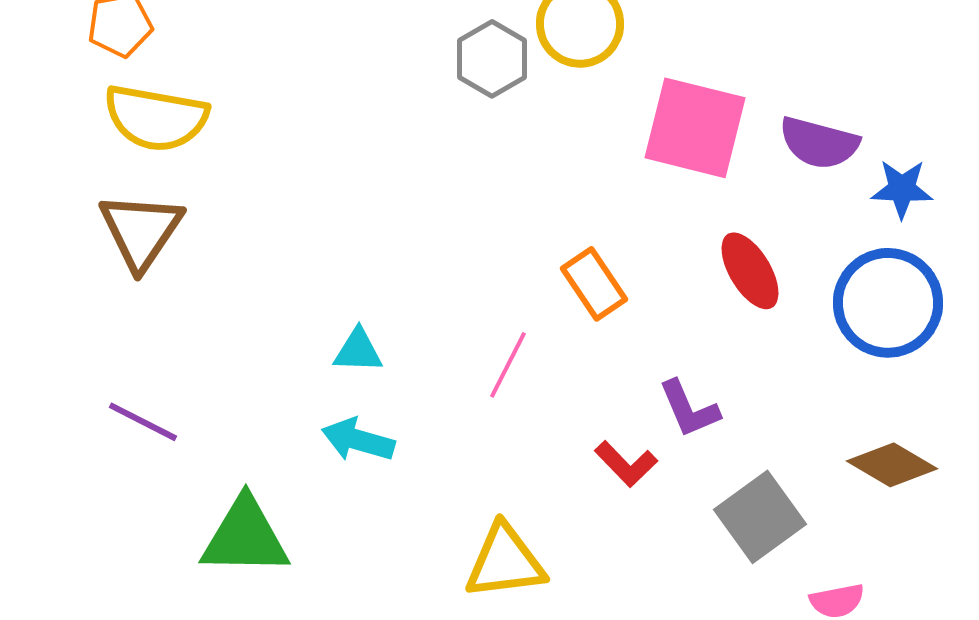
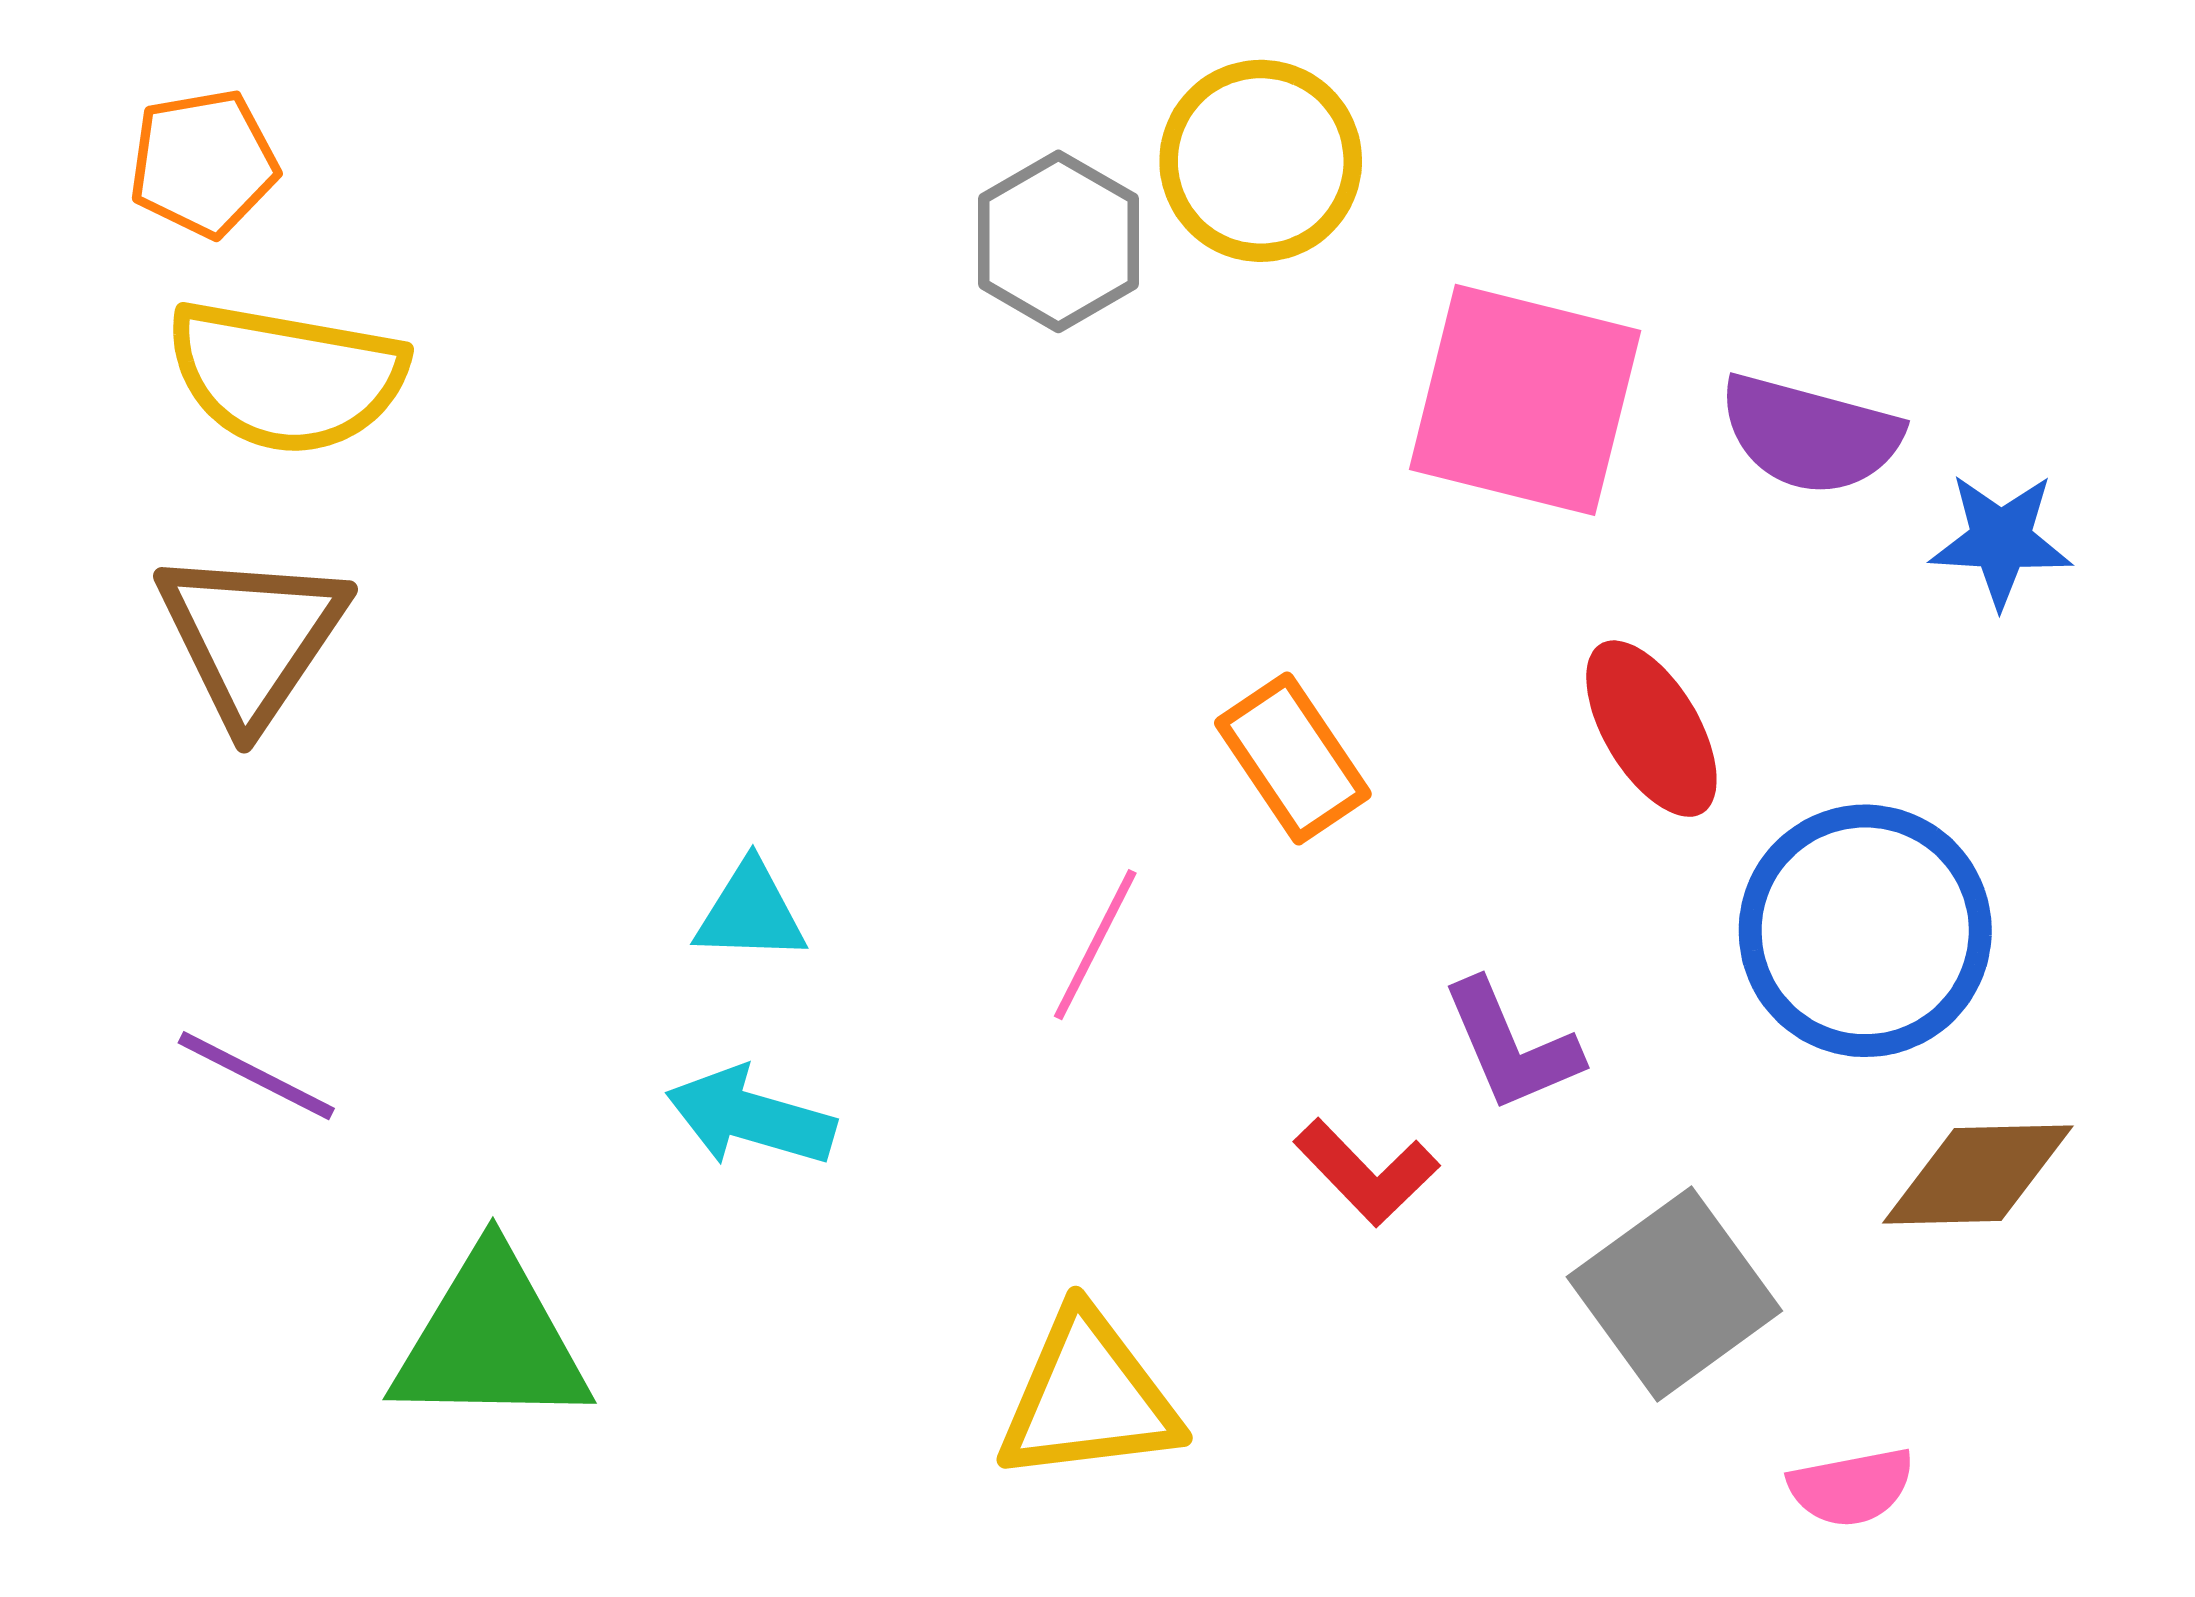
blue circle: (888, 303) -> (1865, 931), moved
brown diamond: (892, 465) -> (1978, 1174), turned -32

